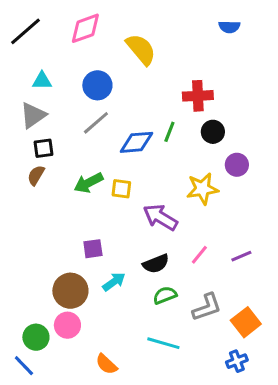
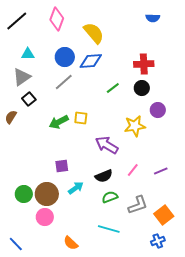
pink diamond: (85, 28) -> (57, 19), turned -50
red cross: (198, 96) -> (144, 64), moved
green line: (169, 132) -> (113, 88), turned 32
blue diamond: (136, 142) -> (91, 61), moved
black square: (43, 148) -> (29, 99), turned -32
brown semicircle: (36, 175) -> (11, 117), moved
yellow square: (121, 189) -> (81, 118), moved
green circle: (36, 337) -> (24, 194), moved

